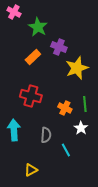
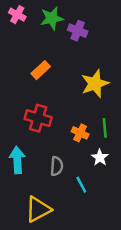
green star: (38, 27) -> (52, 18), moved, turned 30
purple cross: (59, 47) -> (78, 31), moved
yellow triangle: (31, 170) -> (38, 209), size x1.6

